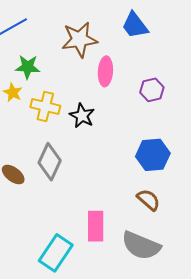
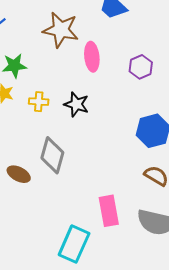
brown star: (79, 40) -> (61, 30), turned 30
yellow cross: (45, 106) -> (39, 102), size x0.7

